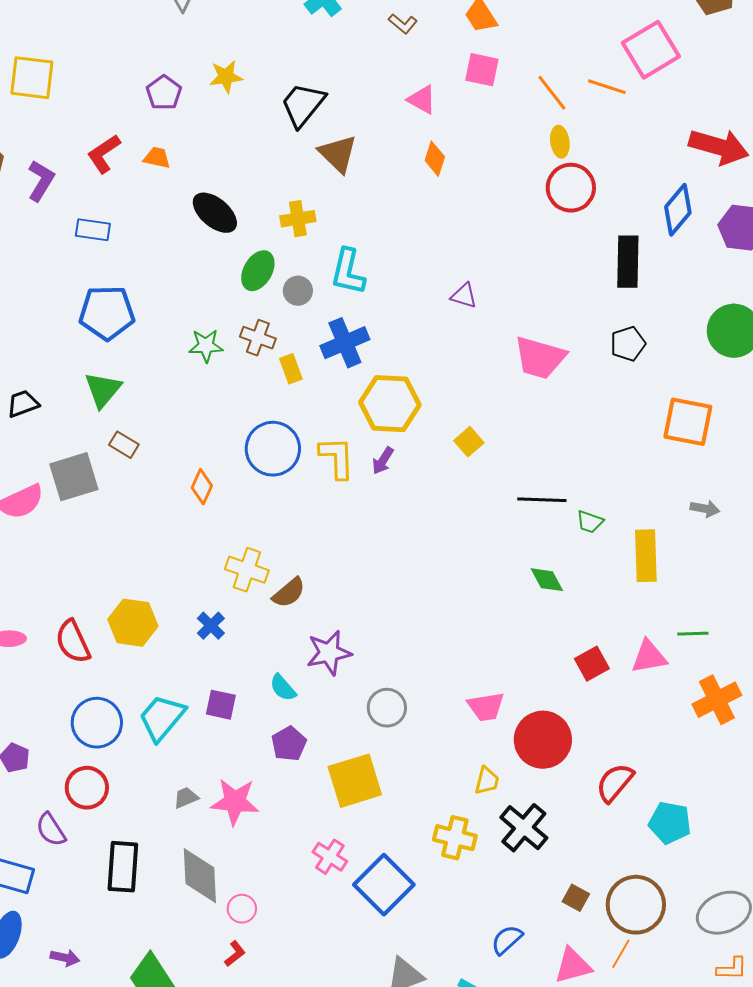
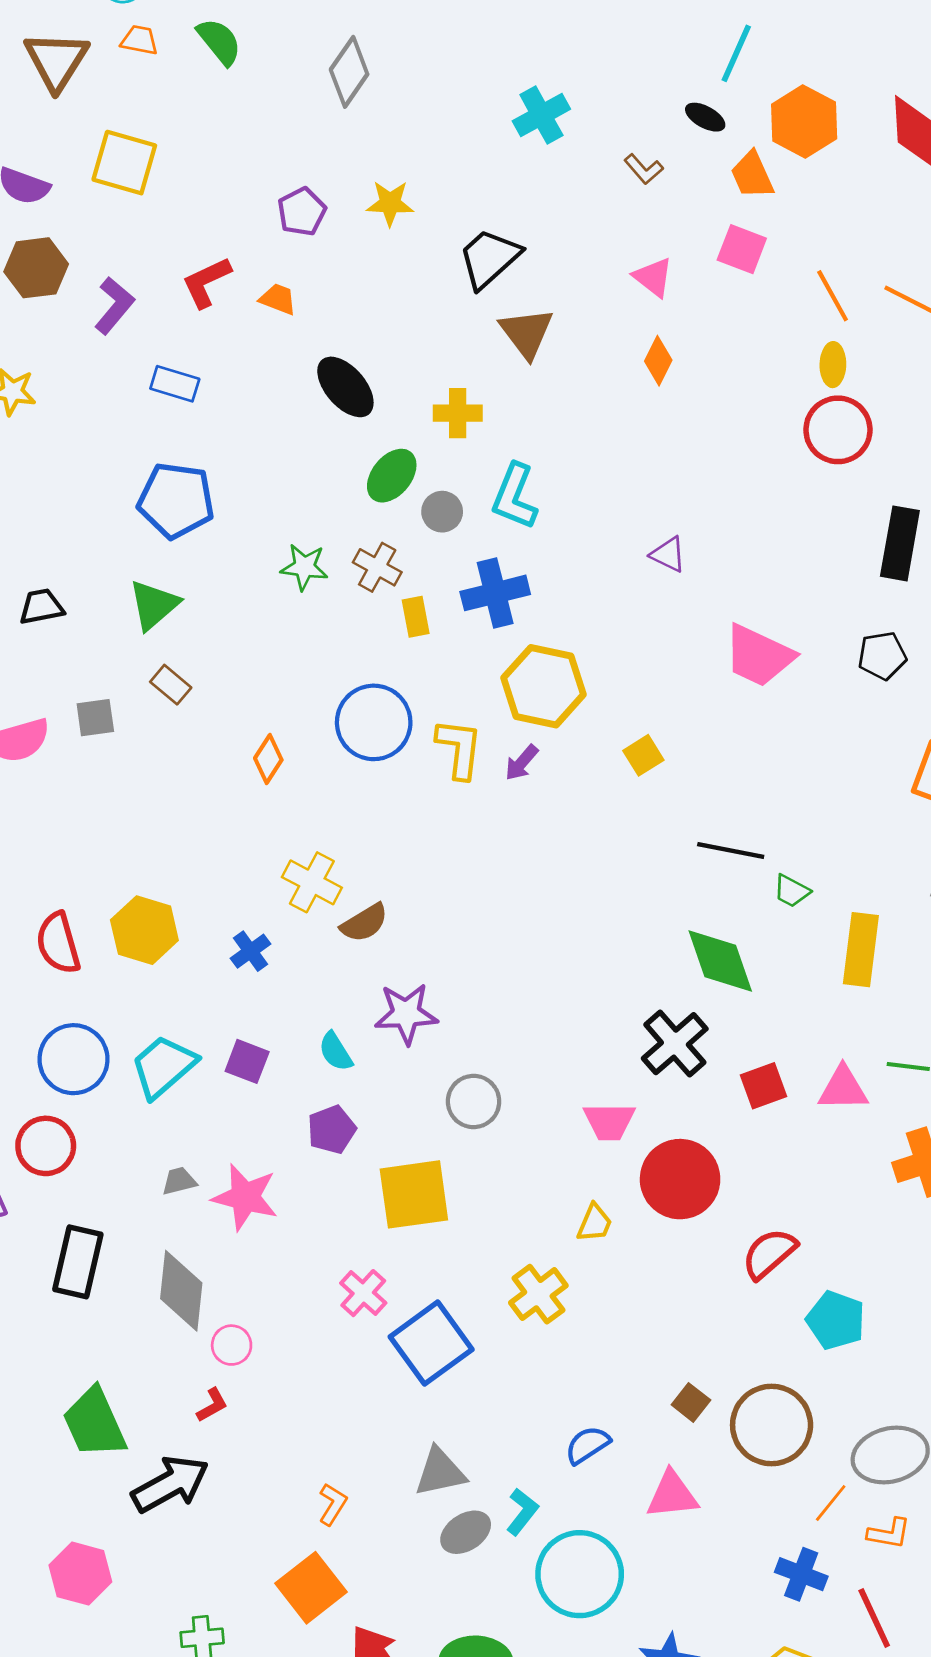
gray square: (74, 477) -> (95, 718), size x0.6
green diamond: (547, 580) -> (720, 961), size x1.6
black cross: (524, 828) -> (675, 1044), moved
yellow cross: (455, 838) -> (538, 1294), turned 30
orange line: (621, 954) -> (831, 1503), moved

